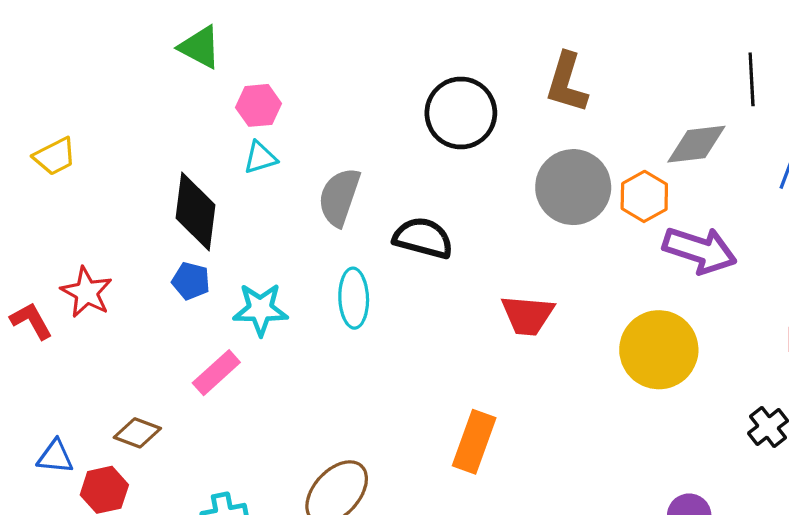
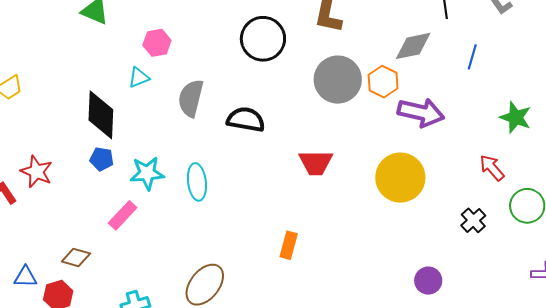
pink hexagon: (259, 105) -> (157, 43), moved
cyan ellipse: (354, 298) -> (197, 182), moved
orange rectangle: (474, 442) -> (289, 245), size x0.7

